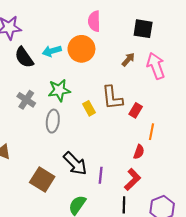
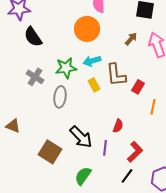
cyan arrow: (52, 51) -> (92, 61), moved
red semicircle: (139, 152) -> (118, 126), moved
black line: (124, 205) -> (127, 176), turned 35

